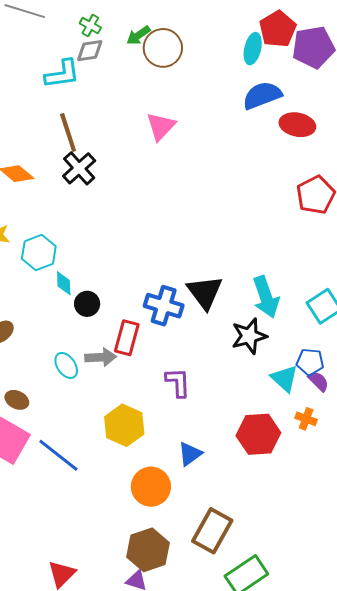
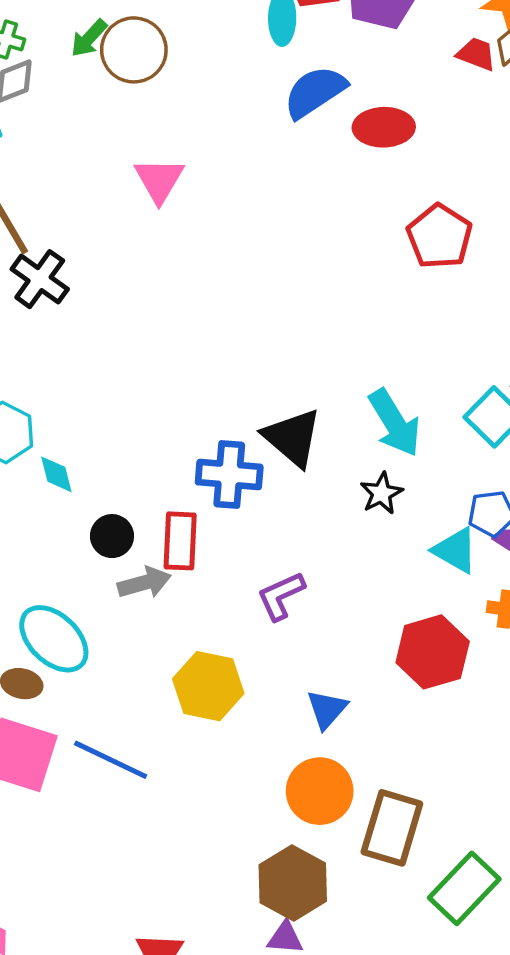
black circle: (87, 304) -> (112, 536), moved
black star: (249, 336) -> (381, 493), size x0.7
cyan ellipse: (66, 365) -> (54, 639), moved, size x1.6
purple L-shape: (178, 382) -> (281, 596), turned -100
orange circle: (151, 487) -> (320, 791), moved

